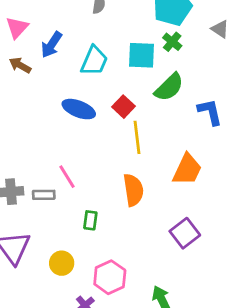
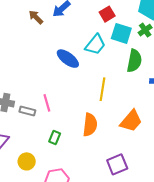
cyan trapezoid: (94, 61) -> (95, 45), moved
green semicircle: (169, 87) -> (134, 61), turned -50
red square: (124, 107) -> (107, 14), moved

